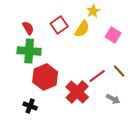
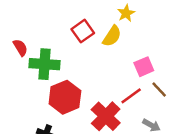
red semicircle: (28, 28) -> (20, 48), moved
pink square: (113, 35) -> (144, 67), moved, turned 35

